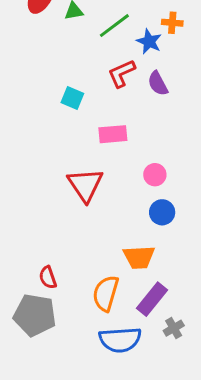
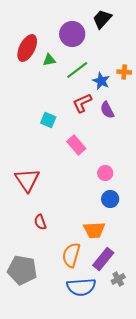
orange cross: (172, 23) -> (124, 72), moved
pink rectangle: (113, 134) -> (76, 145), turned 54
red triangle: (85, 185) -> (27, 180), moved
red semicircle: (48, 277) -> (40, 222), moved

